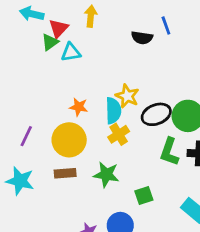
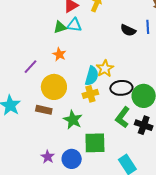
green triangle: (50, 42) -> (60, 27), moved
orange star: (79, 107) -> (59, 54), moved
purple line: (26, 136) -> (30, 67), moved
green square: (144, 196) -> (95, 143), size x1.6

